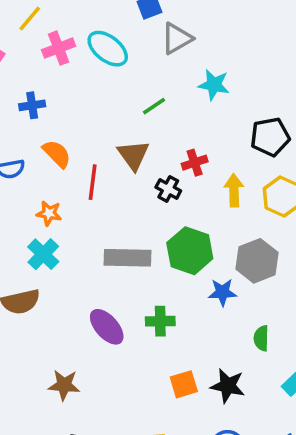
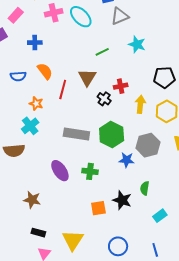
black star: (228, 386) -> (122, 200), moved

